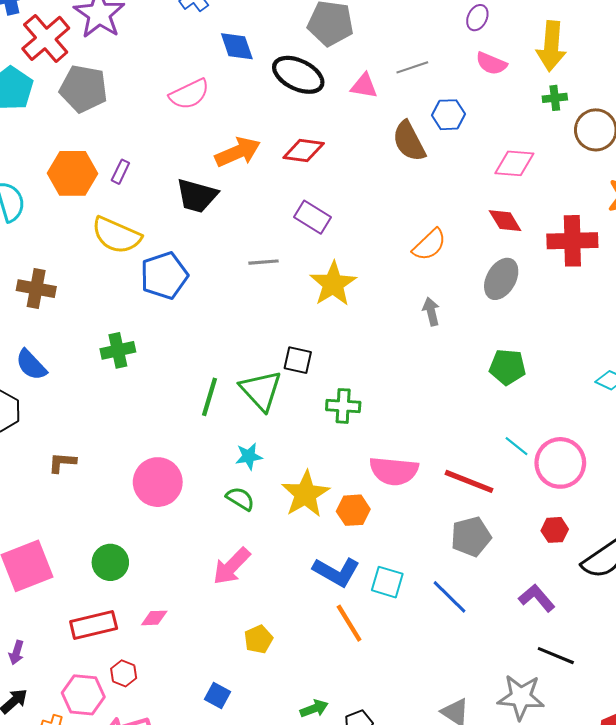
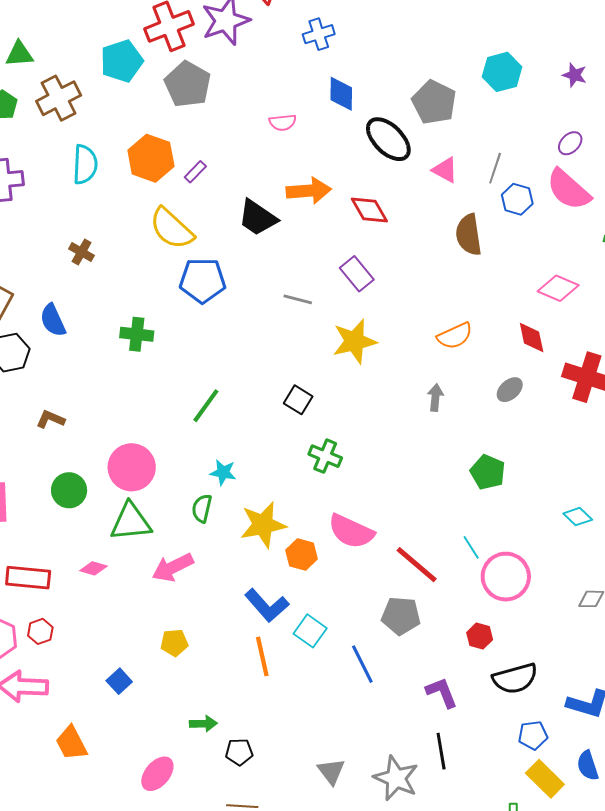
pink semicircle: (491, 63) -> (569, 190), size x1.6
gray line: (412, 67) -> (495, 168), turned -72
pink semicircle: (189, 94) -> (283, 122), size x0.7
blue hexagon: (449, 115) -> (517, 199), moved
red diamond: (304, 150) -> (369, 210), turned 33
gray ellipse: (501, 279) -> (510, 390), size x0.7
brown cross: (36, 289) -> (82, 252), size x0.7
green triangle: (261, 390) -> (131, 522), moved, turned 48
green semicircle: (240, 499) -> (202, 508), turned -128
green circle: (110, 562) -> (69, 490), moved
pink diamond: (154, 618) -> (93, 568), moved
black line: (556, 656) -> (441, 751), turned 39

